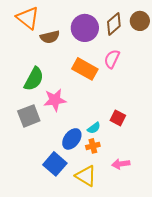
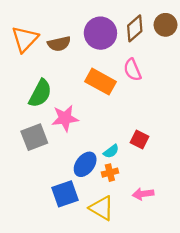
orange triangle: (28, 18) -> (25, 39), moved, turned 35
pink semicircle: (112, 59) -> (132, 70), turned -48
blue square: (55, 164) -> (65, 194), turned 30

